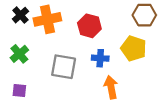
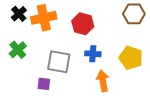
yellow pentagon: (134, 48) -> (131, 58), moved
purple square: (19, 90) -> (44, 84), moved

